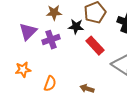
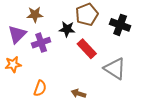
brown star: (54, 13) -> (35, 15), moved
orange star: (23, 70) -> (13, 64), moved

